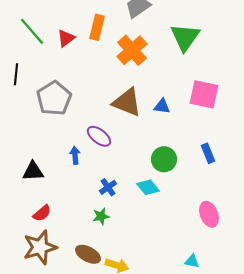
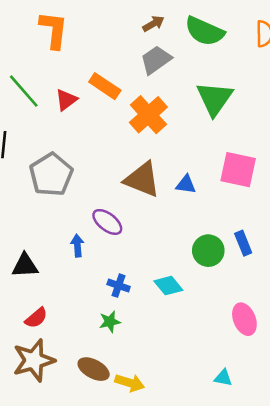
orange rectangle: (97, 27) -> (105, 86), turned -70
green circle: (164, 159) -> (208, 251), moved
blue cross: (108, 187) -> (119, 286), turned -36

